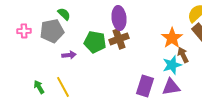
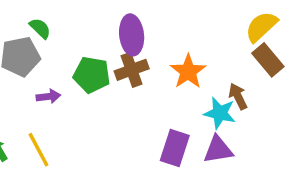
orange star: (172, 38) -> (188, 72), moved
cyan star: (172, 65) -> (220, 113), turned 30

